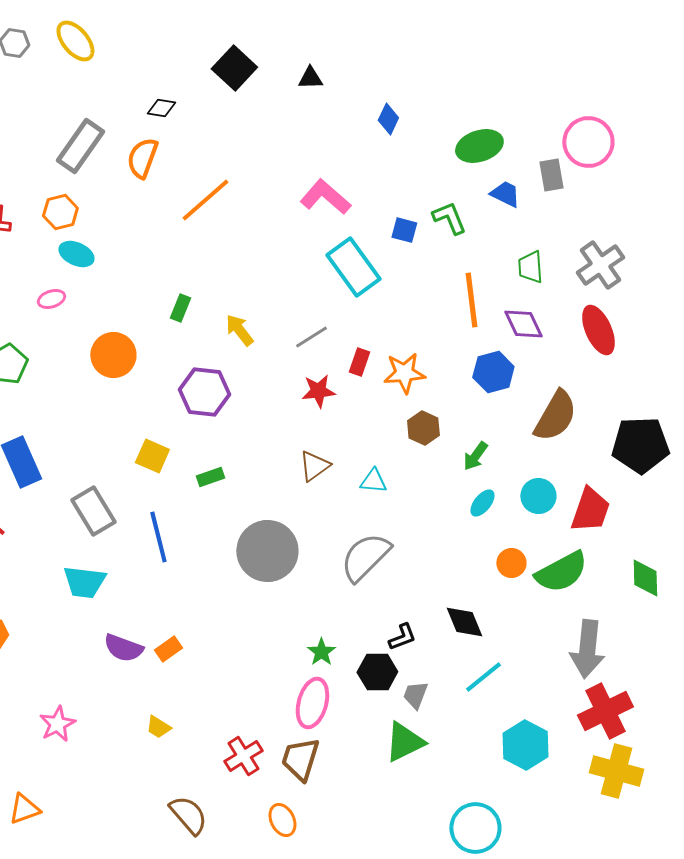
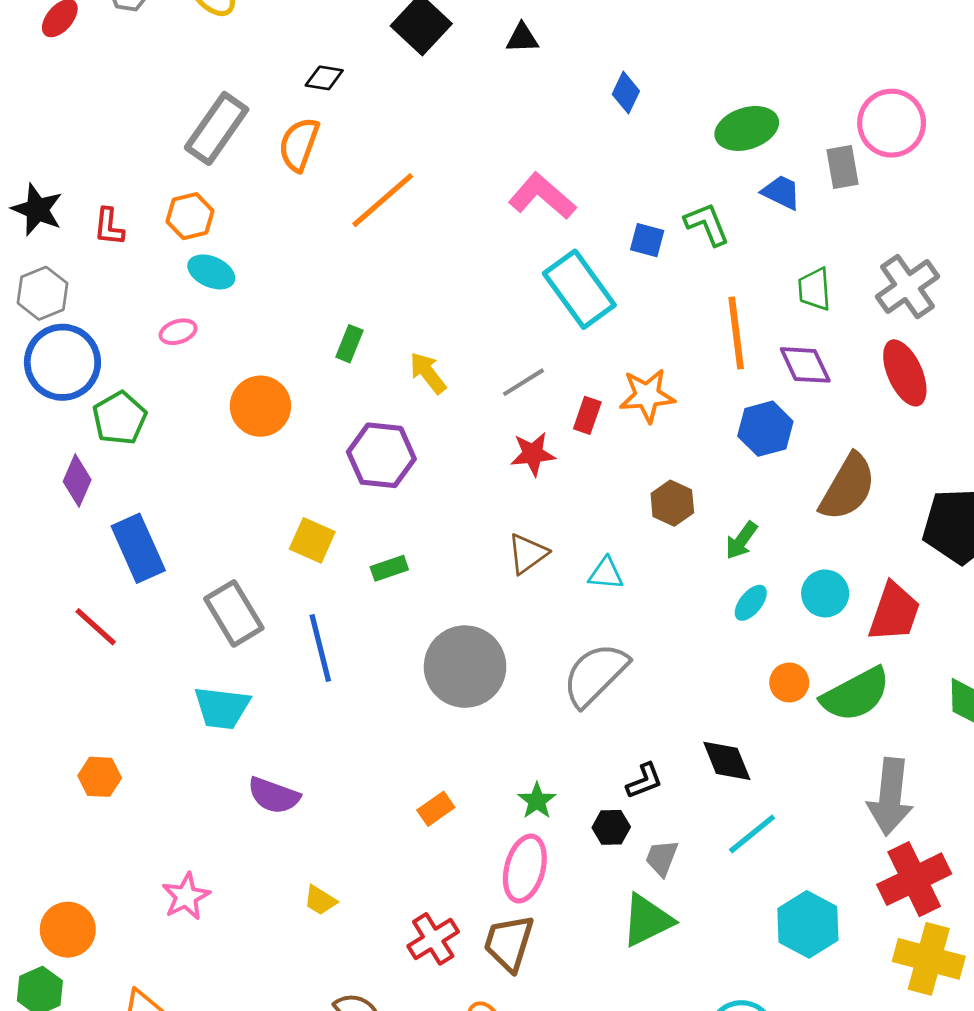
orange star: (404, 373) -> (647, 396), moved
orange rectangle: (168, 649) -> (436, 809), moved
black hexagon: (377, 672) -> (611, 827), size x0.7

